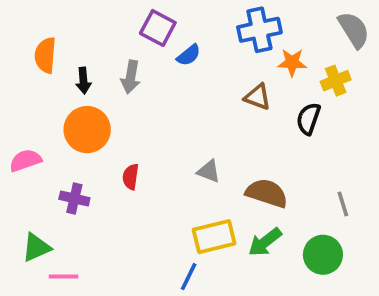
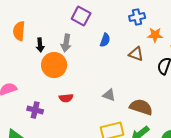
blue cross: (259, 30) -> (137, 17), size x0.7
blue semicircle: (189, 55) -> (105, 40), moved, turned -32
orange circle: (87, 130) -> (54, 65), moved
red semicircle: (131, 177) -> (66, 98), turned -104

